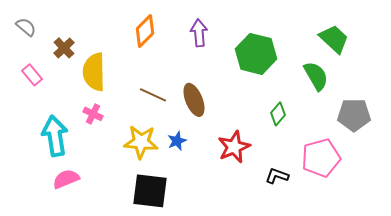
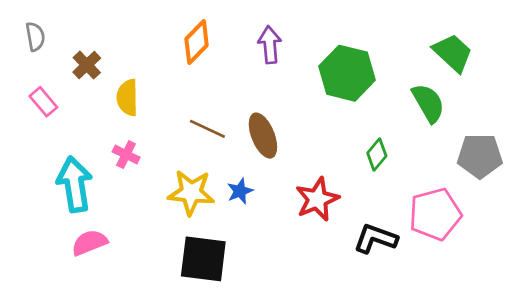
gray semicircle: (26, 27) -> (35, 37), turned 40
yellow semicircle: (94, 72) -> (127, 98), size x0.7
black L-shape: (277, 176) -> (375, 239), size x1.4

